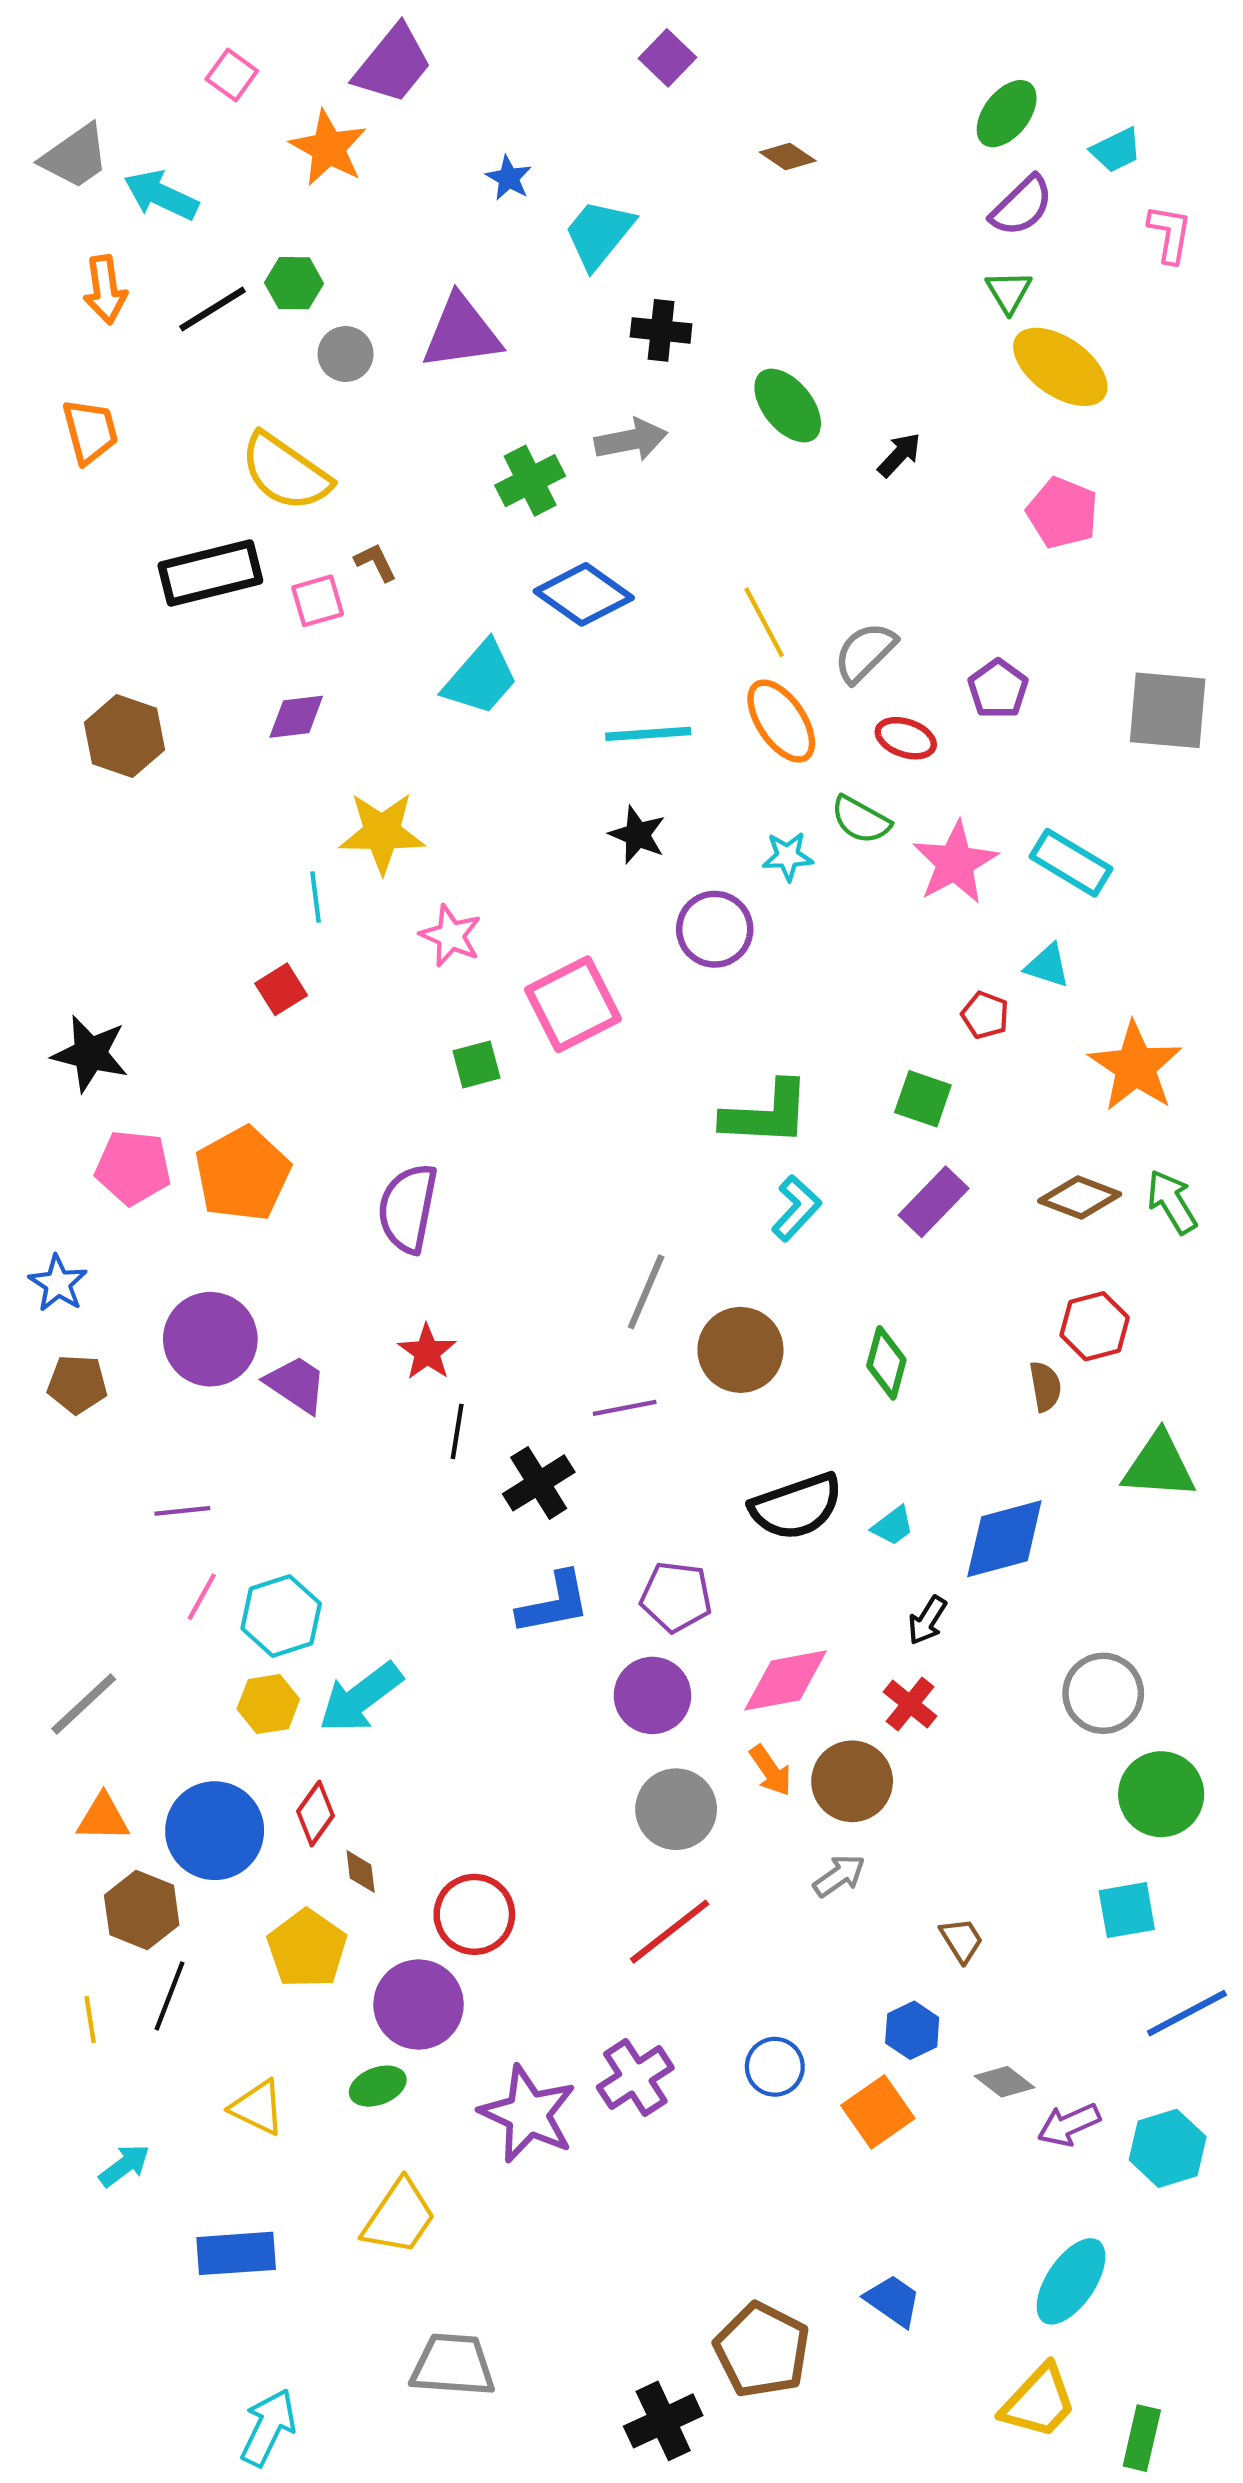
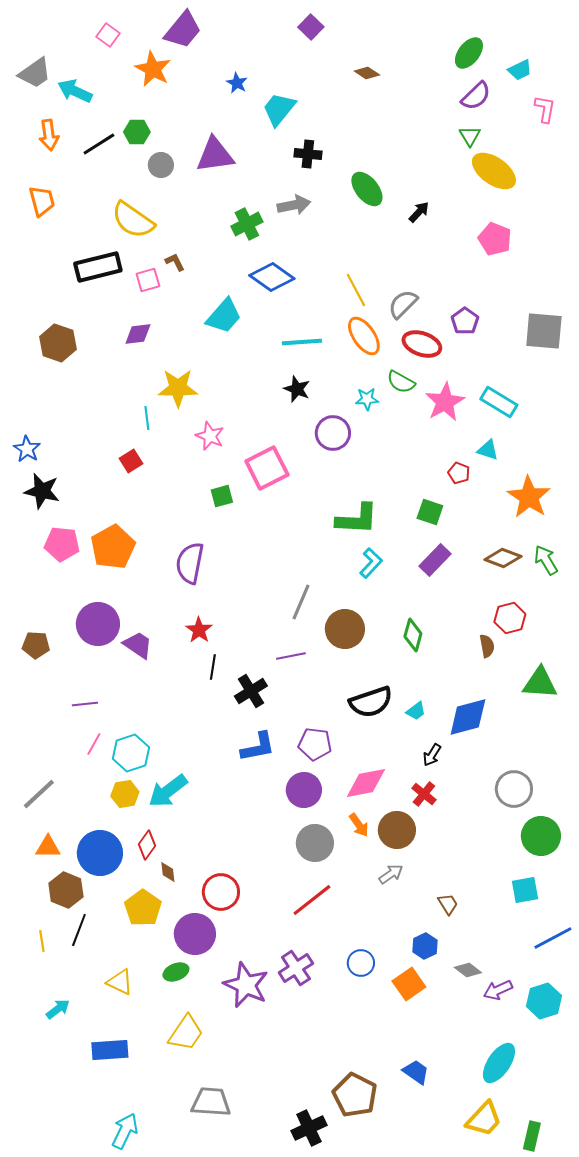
red ellipse: (906, 738) -> (422, 344), size x1.4
blue star: (58, 1283) -> (27, 449), moved

